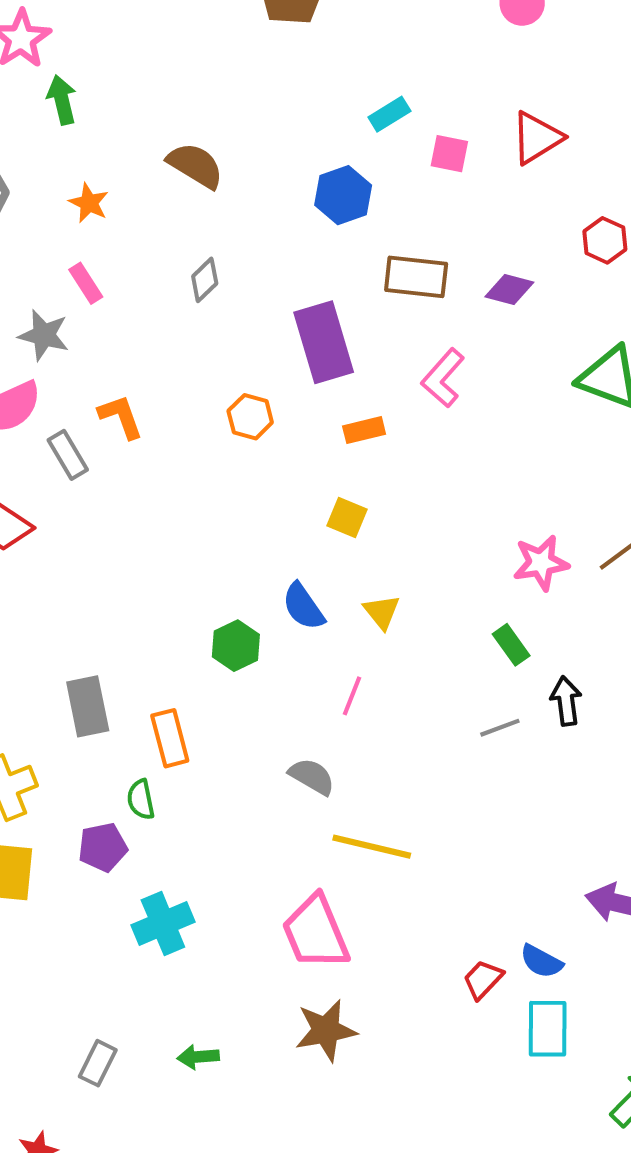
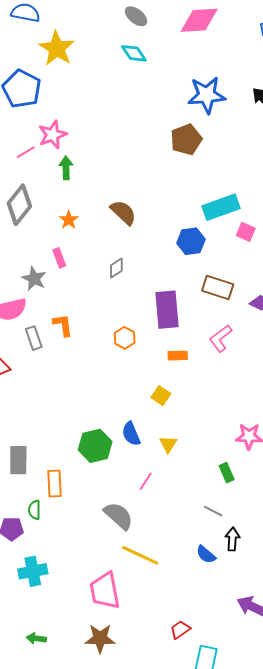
cyan rectangle: (389, 114) -> (221, 207), size x1.8
green hexagon: (236, 646) -> (95, 446), size x1.4
black arrow: (566, 701) -> (232, 539), moved
gray line: (500, 728) -> (213, 511), turned 36
gray semicircle: (312, 776) -> (119, 516), size x1.4
blue semicircle: (541, 961) -> (206, 554), moved

